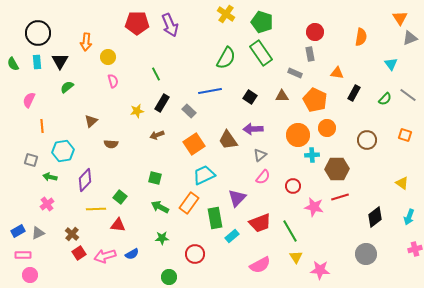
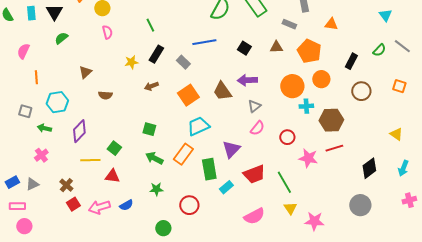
black rectangle: (354, 93) -> (351, 61), moved

